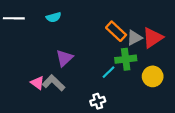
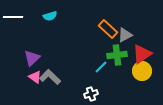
red triangle: (153, 38) -> (142, 54), moved
purple triangle: (64, 58) -> (32, 58), moved

